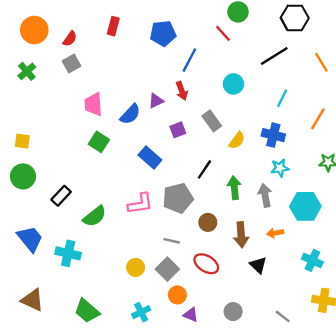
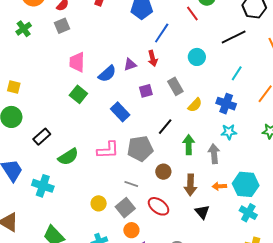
cyan hexagon: (305, 206) -> (246, 184), moved

